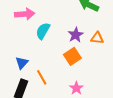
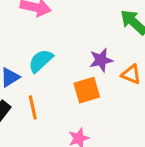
cyan semicircle: (43, 31) -> (41, 61), moved

